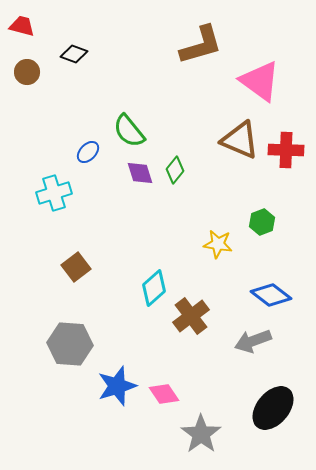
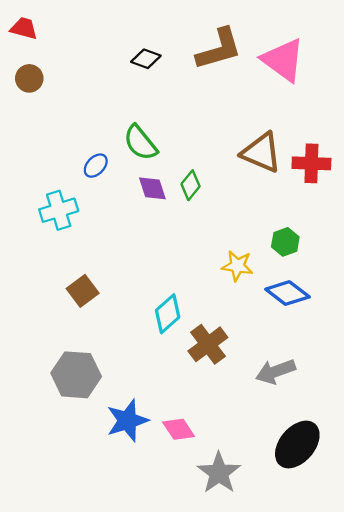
black diamond: (74, 54) -> (146, 59), moved
pink triangle: (260, 81) -> (283, 60), moved
blue diamond: (271, 295) -> (287, 293), moved

